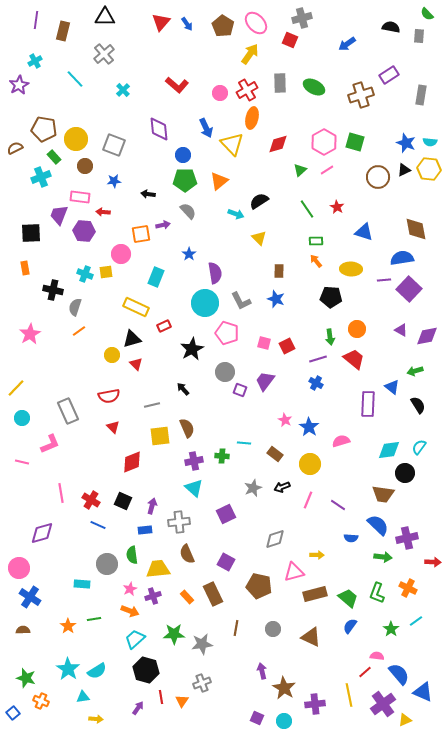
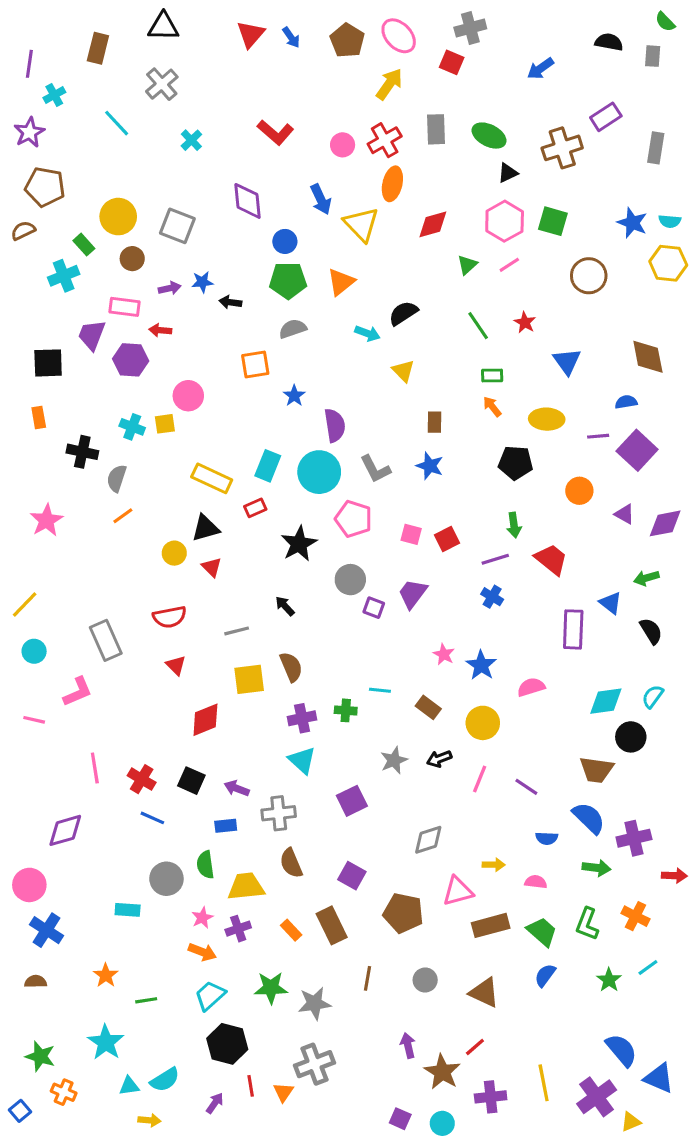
purple line: (36, 20) -> (29, 64), moved
brown pentagon: (44, 129) -> (45, 187), moved
black triangle: (404, 170) -> (508, 173), moved
blue star: (114, 181) -> (202, 282), moved
gray semicircle: (188, 211) -> (293, 329), turned -66
purple arrow: (163, 225) -> (170, 288), moved
blue triangle: (364, 232) -> (567, 361), turned 36
orange square: (141, 234) -> (255, 365), moved
blue semicircle: (402, 258) -> (626, 402), size x0.6
cyan rectangle: (156, 277) -> (268, 466), moved
orange circle: (357, 329) -> (579, 491), moved
purple arrow: (152, 506) -> (237, 788), turned -84
green line: (94, 619) -> (146, 1000), moved
pink semicircle: (377, 656) -> (536, 882), moved
cyan semicircle: (97, 671) -> (165, 1080), moved
red line: (365, 672) -> (475, 1047), moved
gray cross: (202, 683) -> (315, 1064), size x1.4

